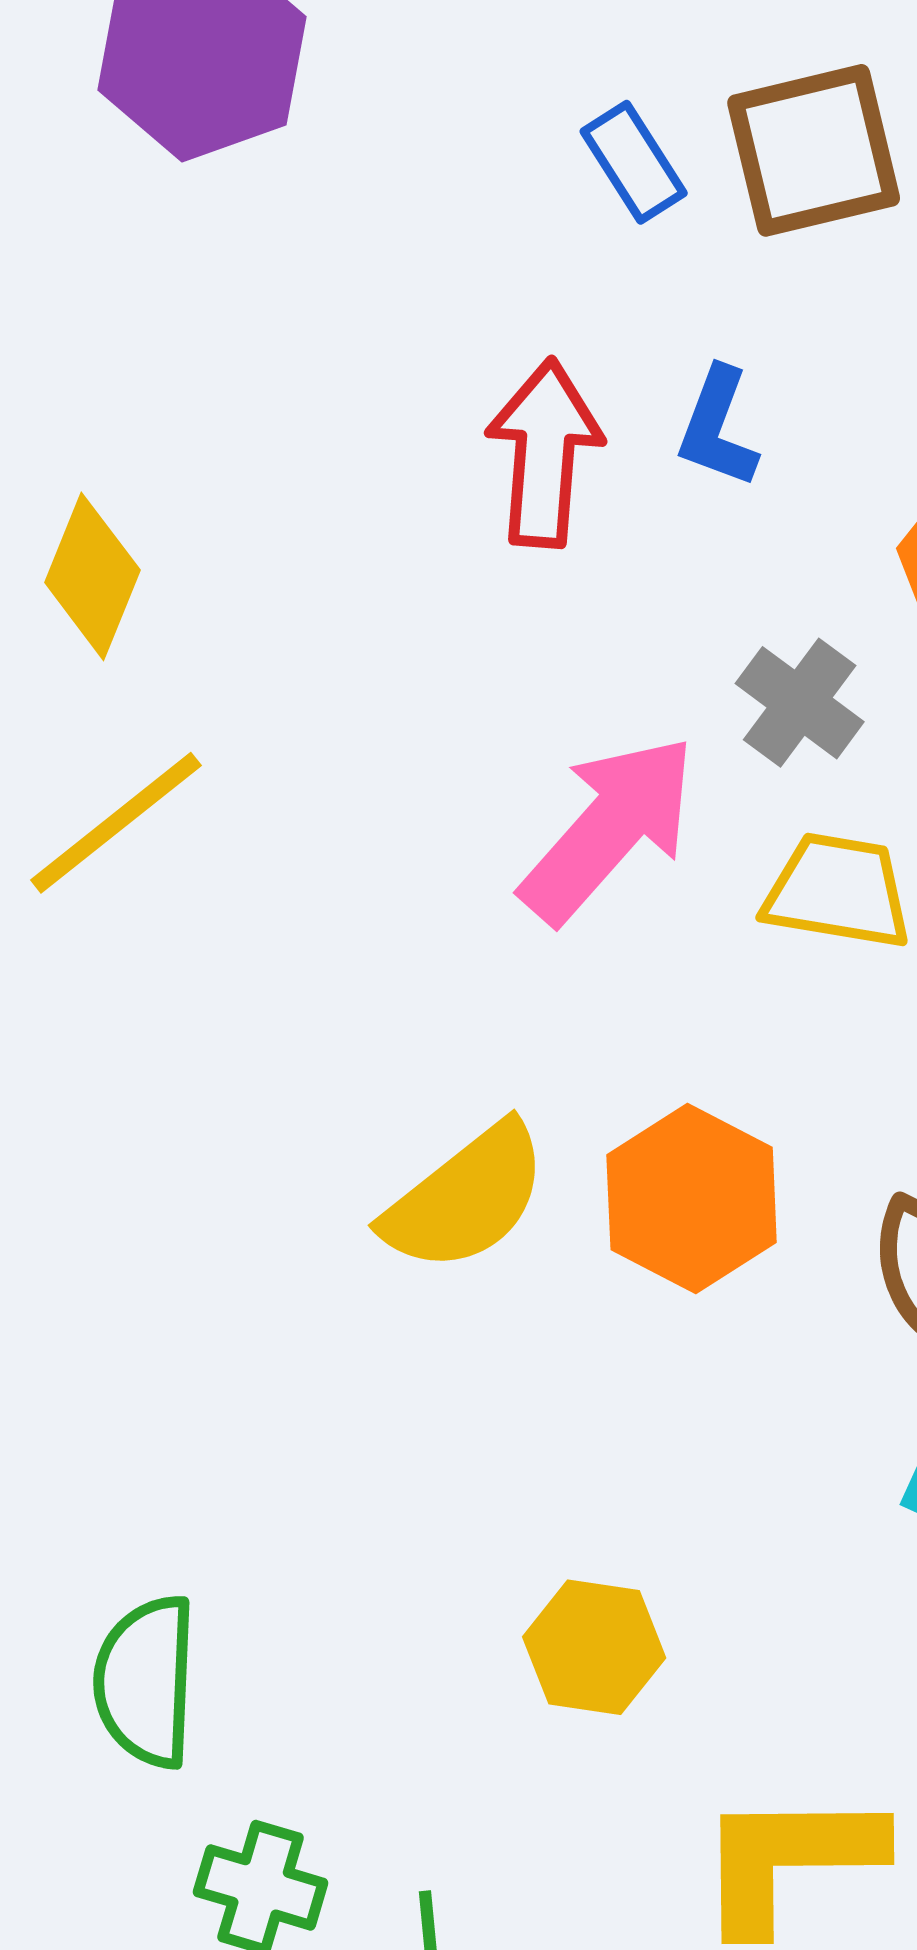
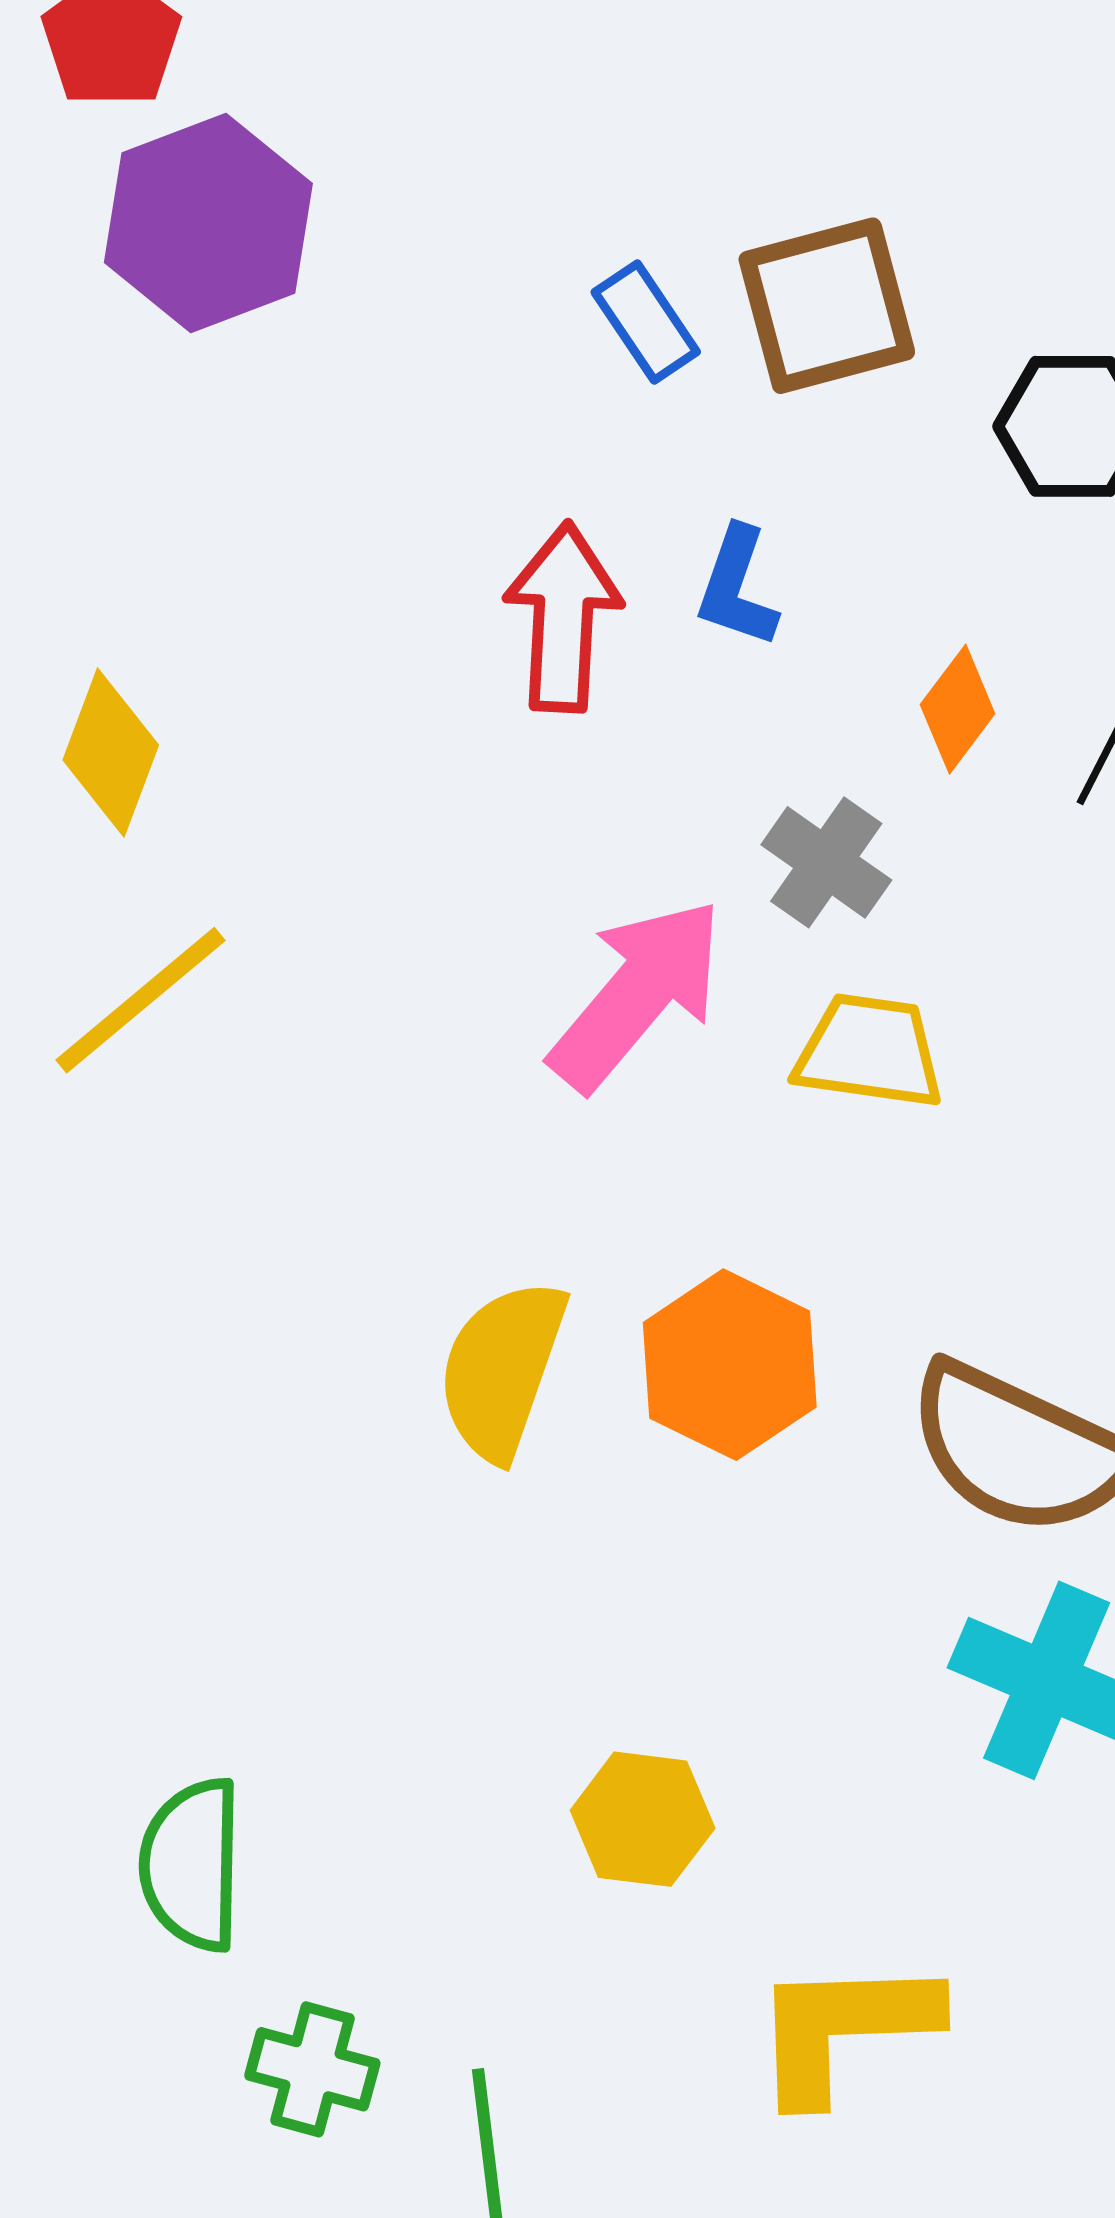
yellow semicircle: (466, 1198) -> (502, 1370), turned 149

